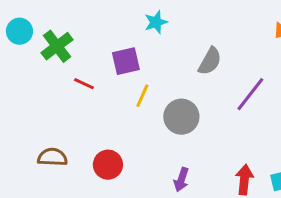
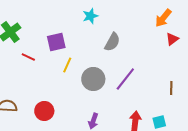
cyan star: (156, 22) -> (90, 16), moved
purple line: (250, 94) -> (125, 79), moved

